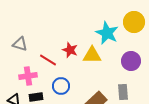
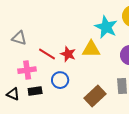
red star: (70, 50) -> (68, 54), moved

